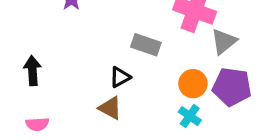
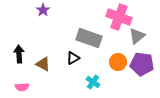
gray rectangle: (146, 45) -> (89, 38), size x1.4
brown triangle: (110, 108) -> (43, 64), moved
cyan cross: (190, 116) -> (93, 82), moved

